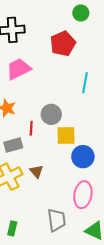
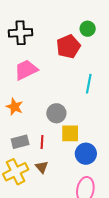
green circle: (81, 13) -> (88, 29), moved
red line: (31, 128) -> (42, 142), moved

